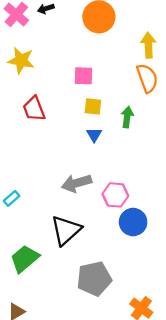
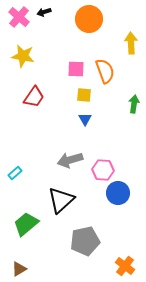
orange semicircle: (147, 78) -> (105, 71), moved
red trapezoid: (34, 109) -> (34, 97), turned -125
green arrow: (127, 117) -> (134, 104), moved

